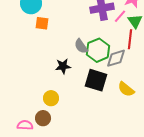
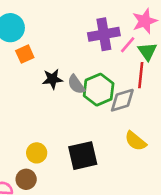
orange square: (42, 23) -> (25, 54), turned -32
black star: (63, 66) -> (52, 79), moved
black square: (96, 80) -> (83, 156), moved, turned -30

